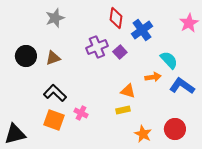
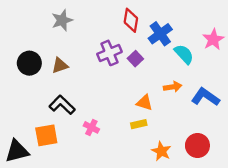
pink star: (189, 23) -> (213, 39), moved
cyan semicircle: (169, 60) -> (184, 54), moved
orange square: (54, 120) -> (46, 135), moved, turned -30

